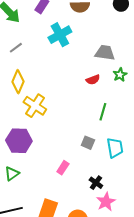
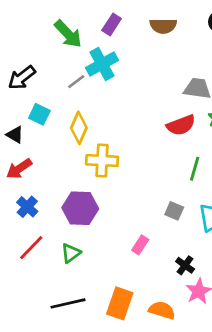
cyan cross: (60, 35) -> (102, 64), moved
red semicircle: (93, 80) -> (181, 125), size x1.5
yellow cross: (35, 106) -> (102, 161), turned -30

